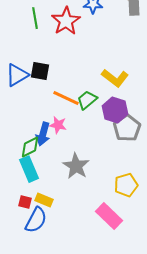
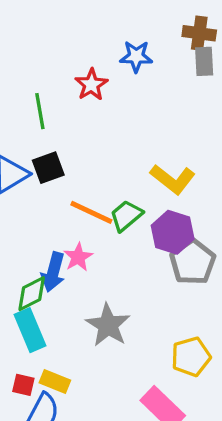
green line: (35, 18) -> (40, 111), moved
red star: (66, 21) -> (91, 85), size x0.7
black square: (40, 71) -> (48, 168), turned -30
pink star: (58, 125) -> (78, 257), turned 30

